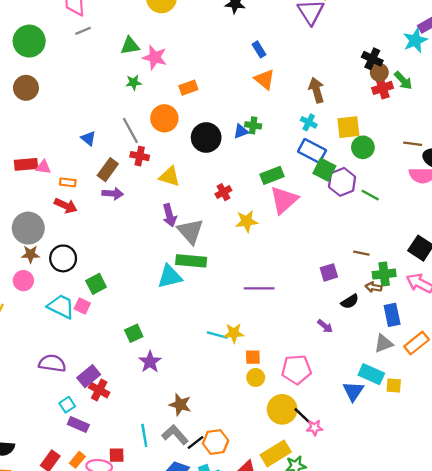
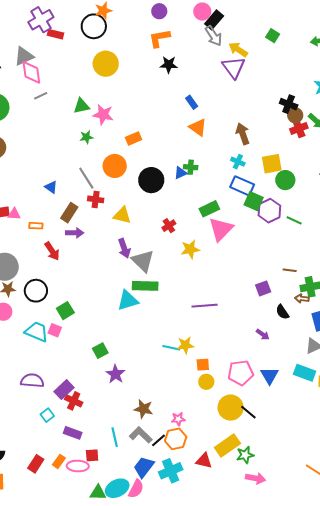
red arrow: (66, 206) -> (52, 251), moved, turned 36
black semicircle: (350, 301) -> (282, 312), turned 91
blue triangle: (353, 391) -> (269, 376), moved
purple rectangle: (78, 425) -> (73, 433), moved
pink star: (315, 428) -> (178, 419), moved

